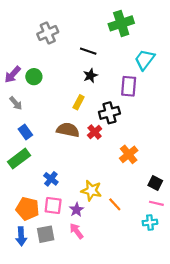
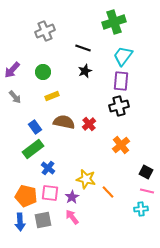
cyan trapezoid: (145, 60) -> (123, 56), moved
green circle: (34, 77) -> (43, 72), moved
yellow rectangle: (79, 102) -> (52, 96), moved, turned 40
black cross: (109, 113) -> (119, 106), moved
blue rectangle: (25, 132) -> (35, 127), moved
green rectangle: (19, 159) -> (33, 149), moved

